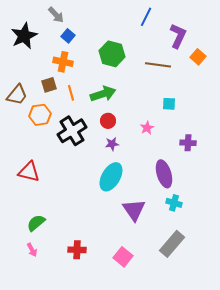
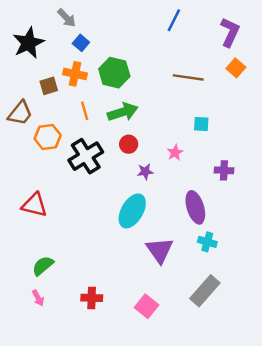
purple L-shape: (178, 36) -> (230, 32), moved
green hexagon: (112, 54) -> (114, 73), moved
brown square: (49, 85) -> (49, 86), moved
purple star: (112, 144) -> (145, 172), moved

